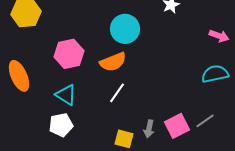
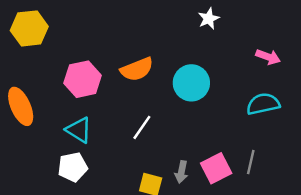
cyan circle: (125, 29) -> (191, 83), moved
orange semicircle: (113, 62) -> (137, 69), moved
gray line: (205, 121) -> (251, 162), turned -42

